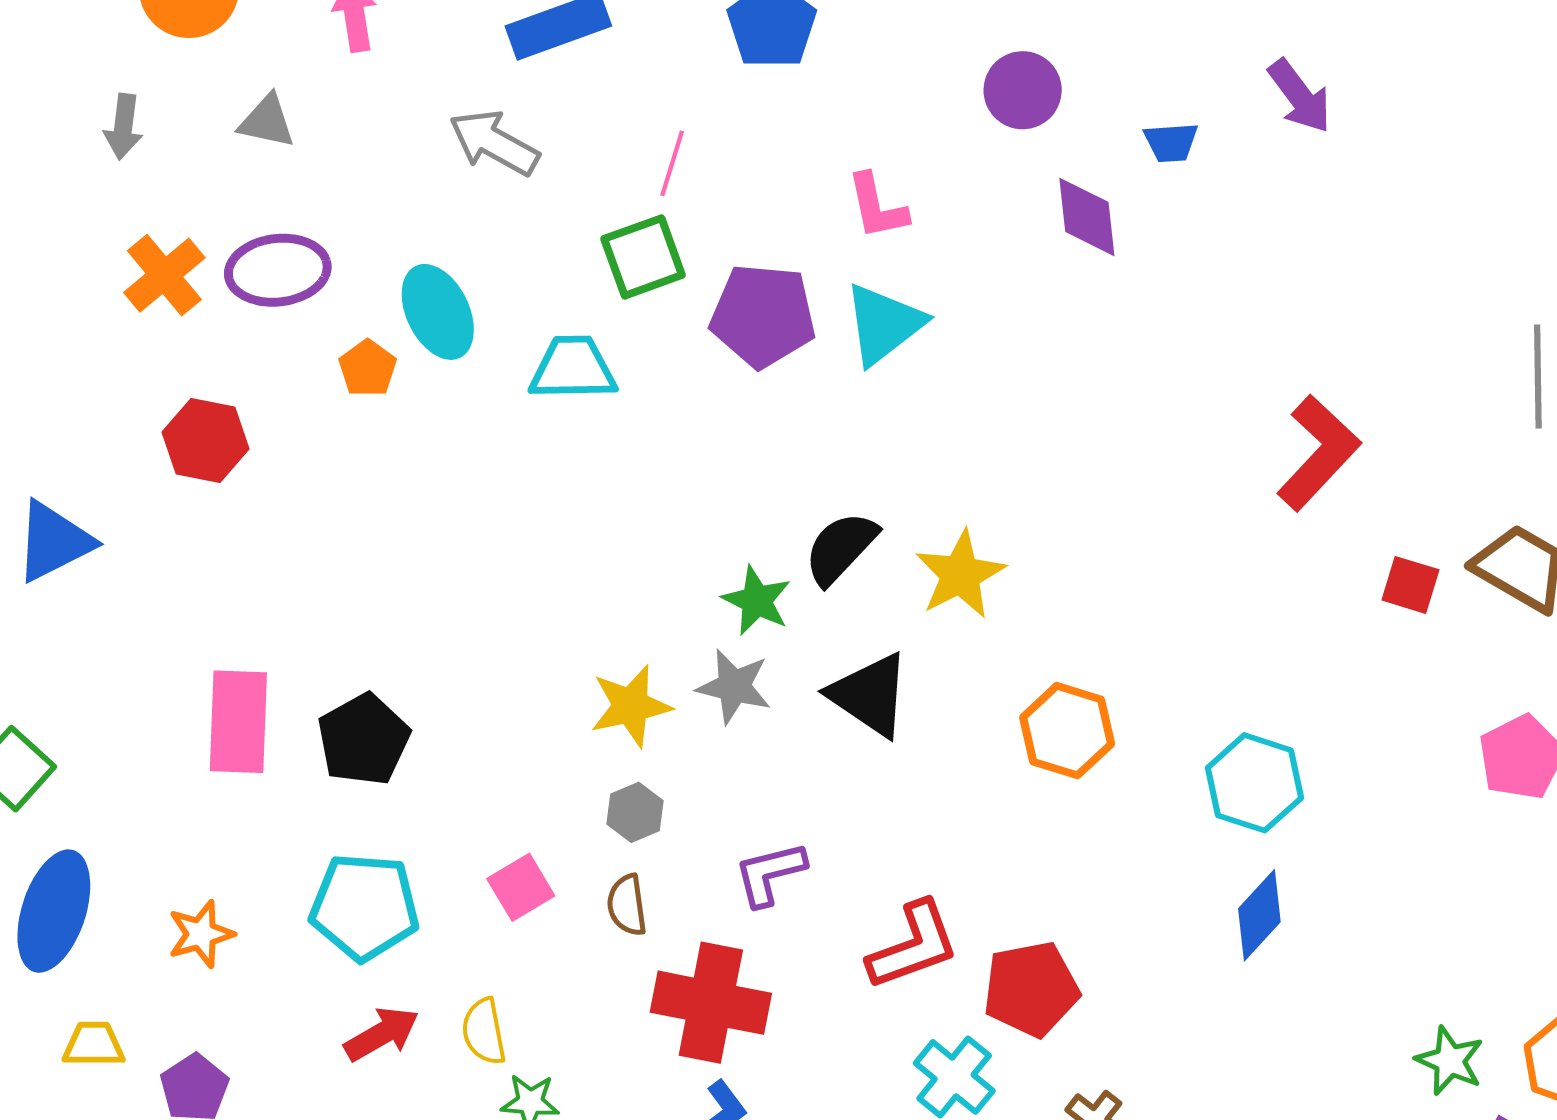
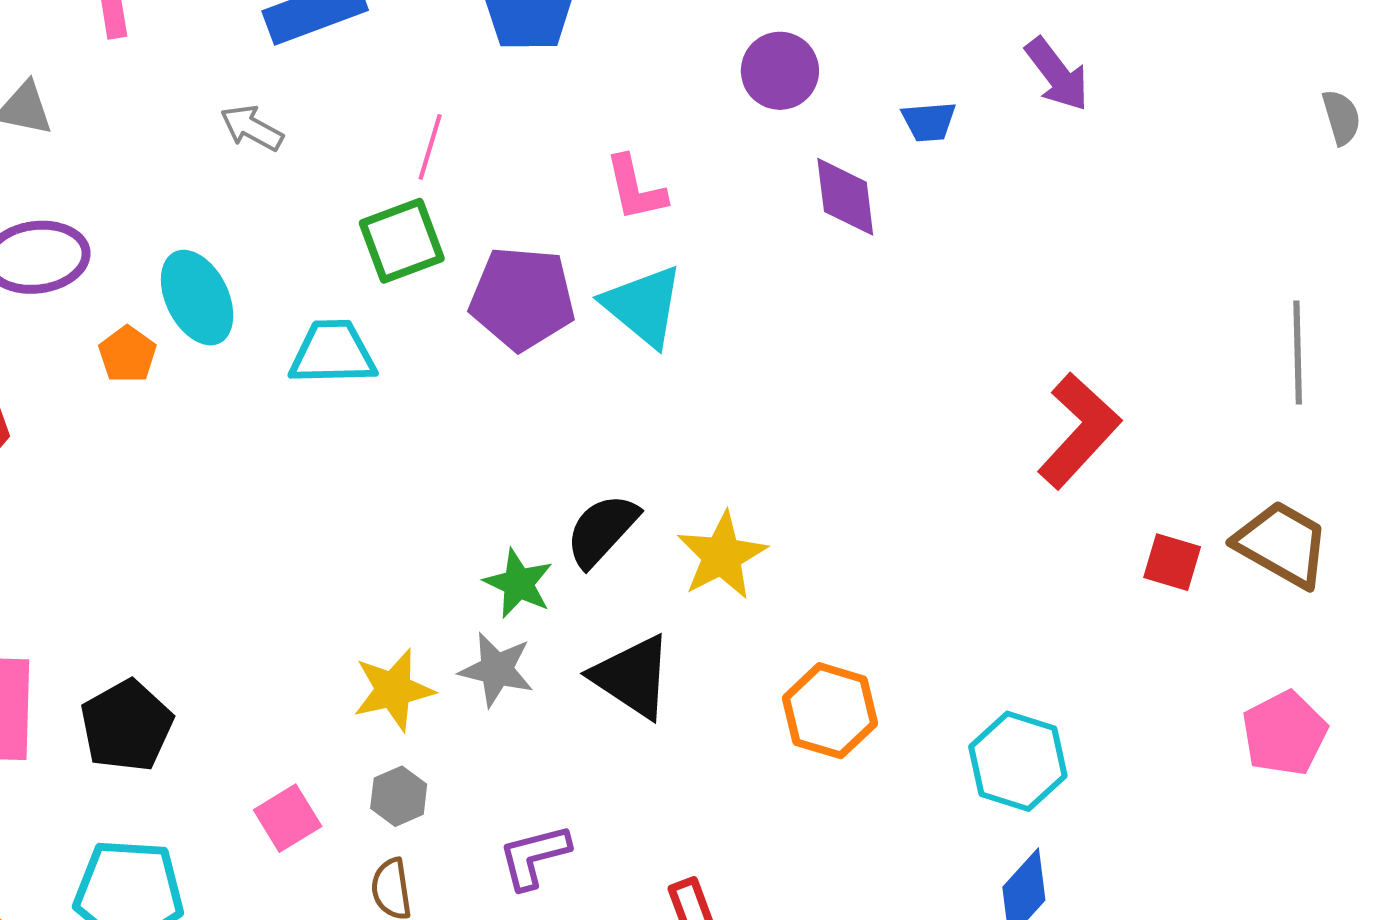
gray arrow: (494, 143) -> (252, 128), size x0.7
cyan triangle: (884, 324) -> (643, 306), turned -42
pink square: (521, 887) -> (288, 818), moved

